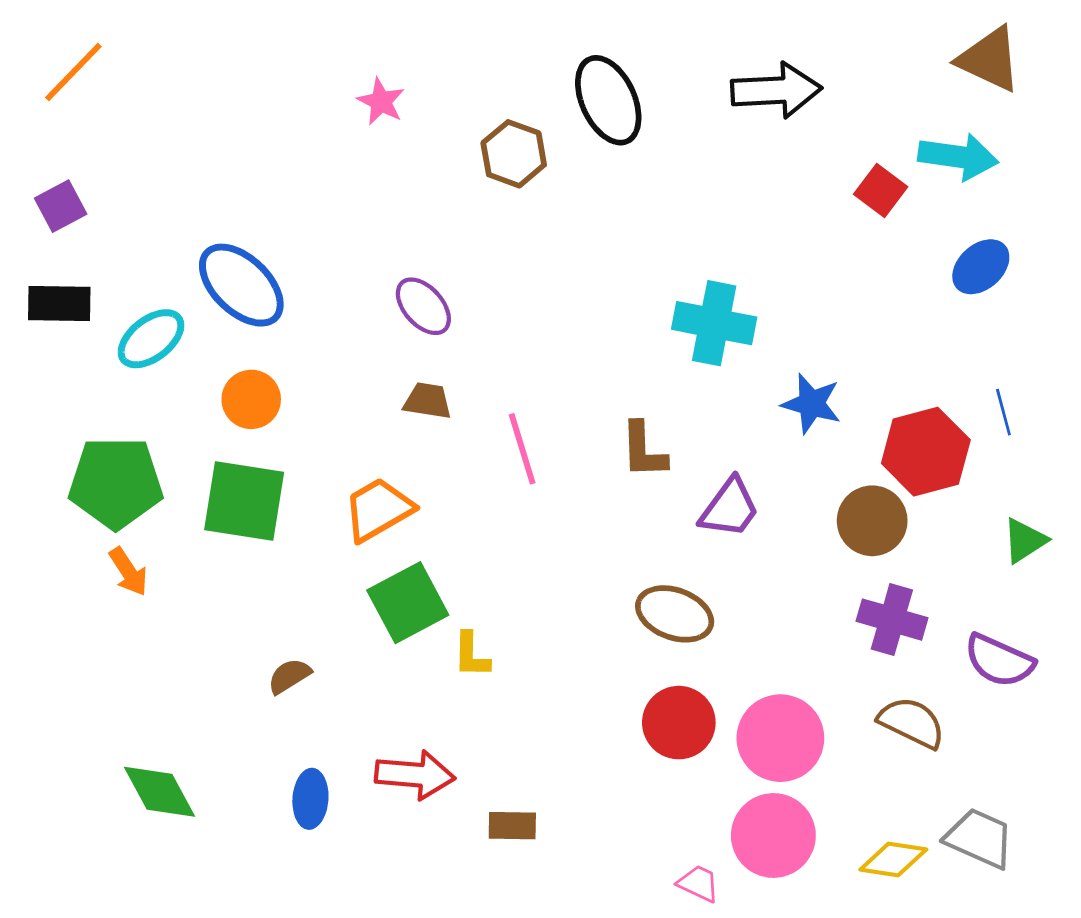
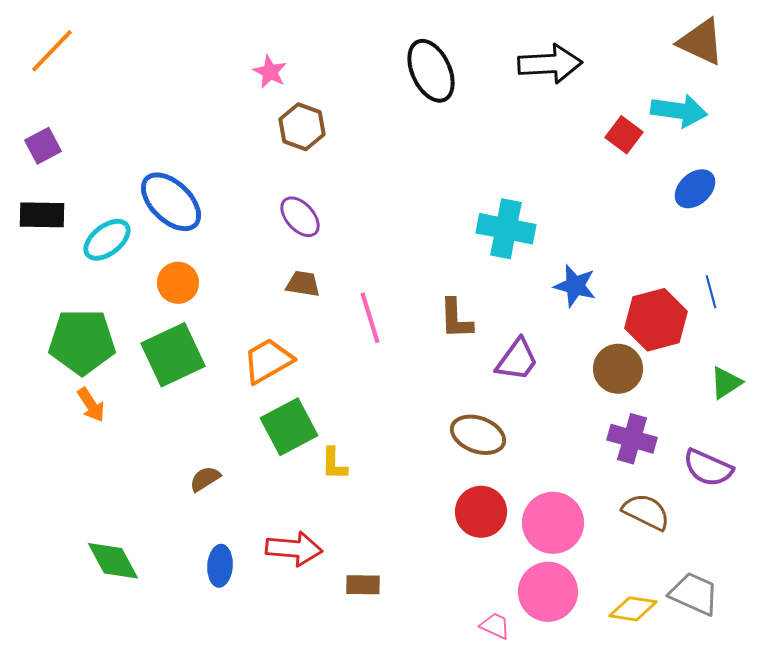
brown hexagon: (514, 154) -> (302, 127), moved
green square: (244, 501) -> (173, 355), turned -34

